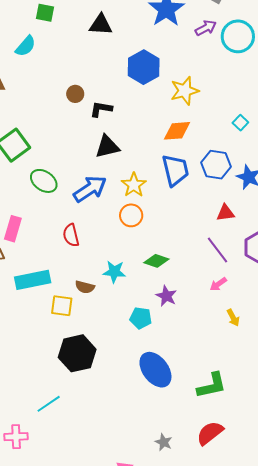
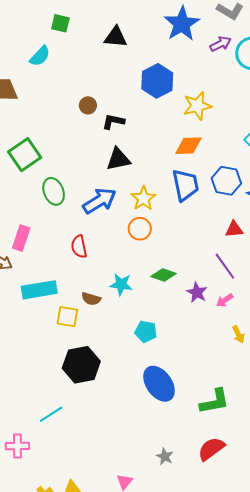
green ellipse: (44, 181) -> (54, 191), turned 32
purple star: (166, 296) -> (197, 292), moved

